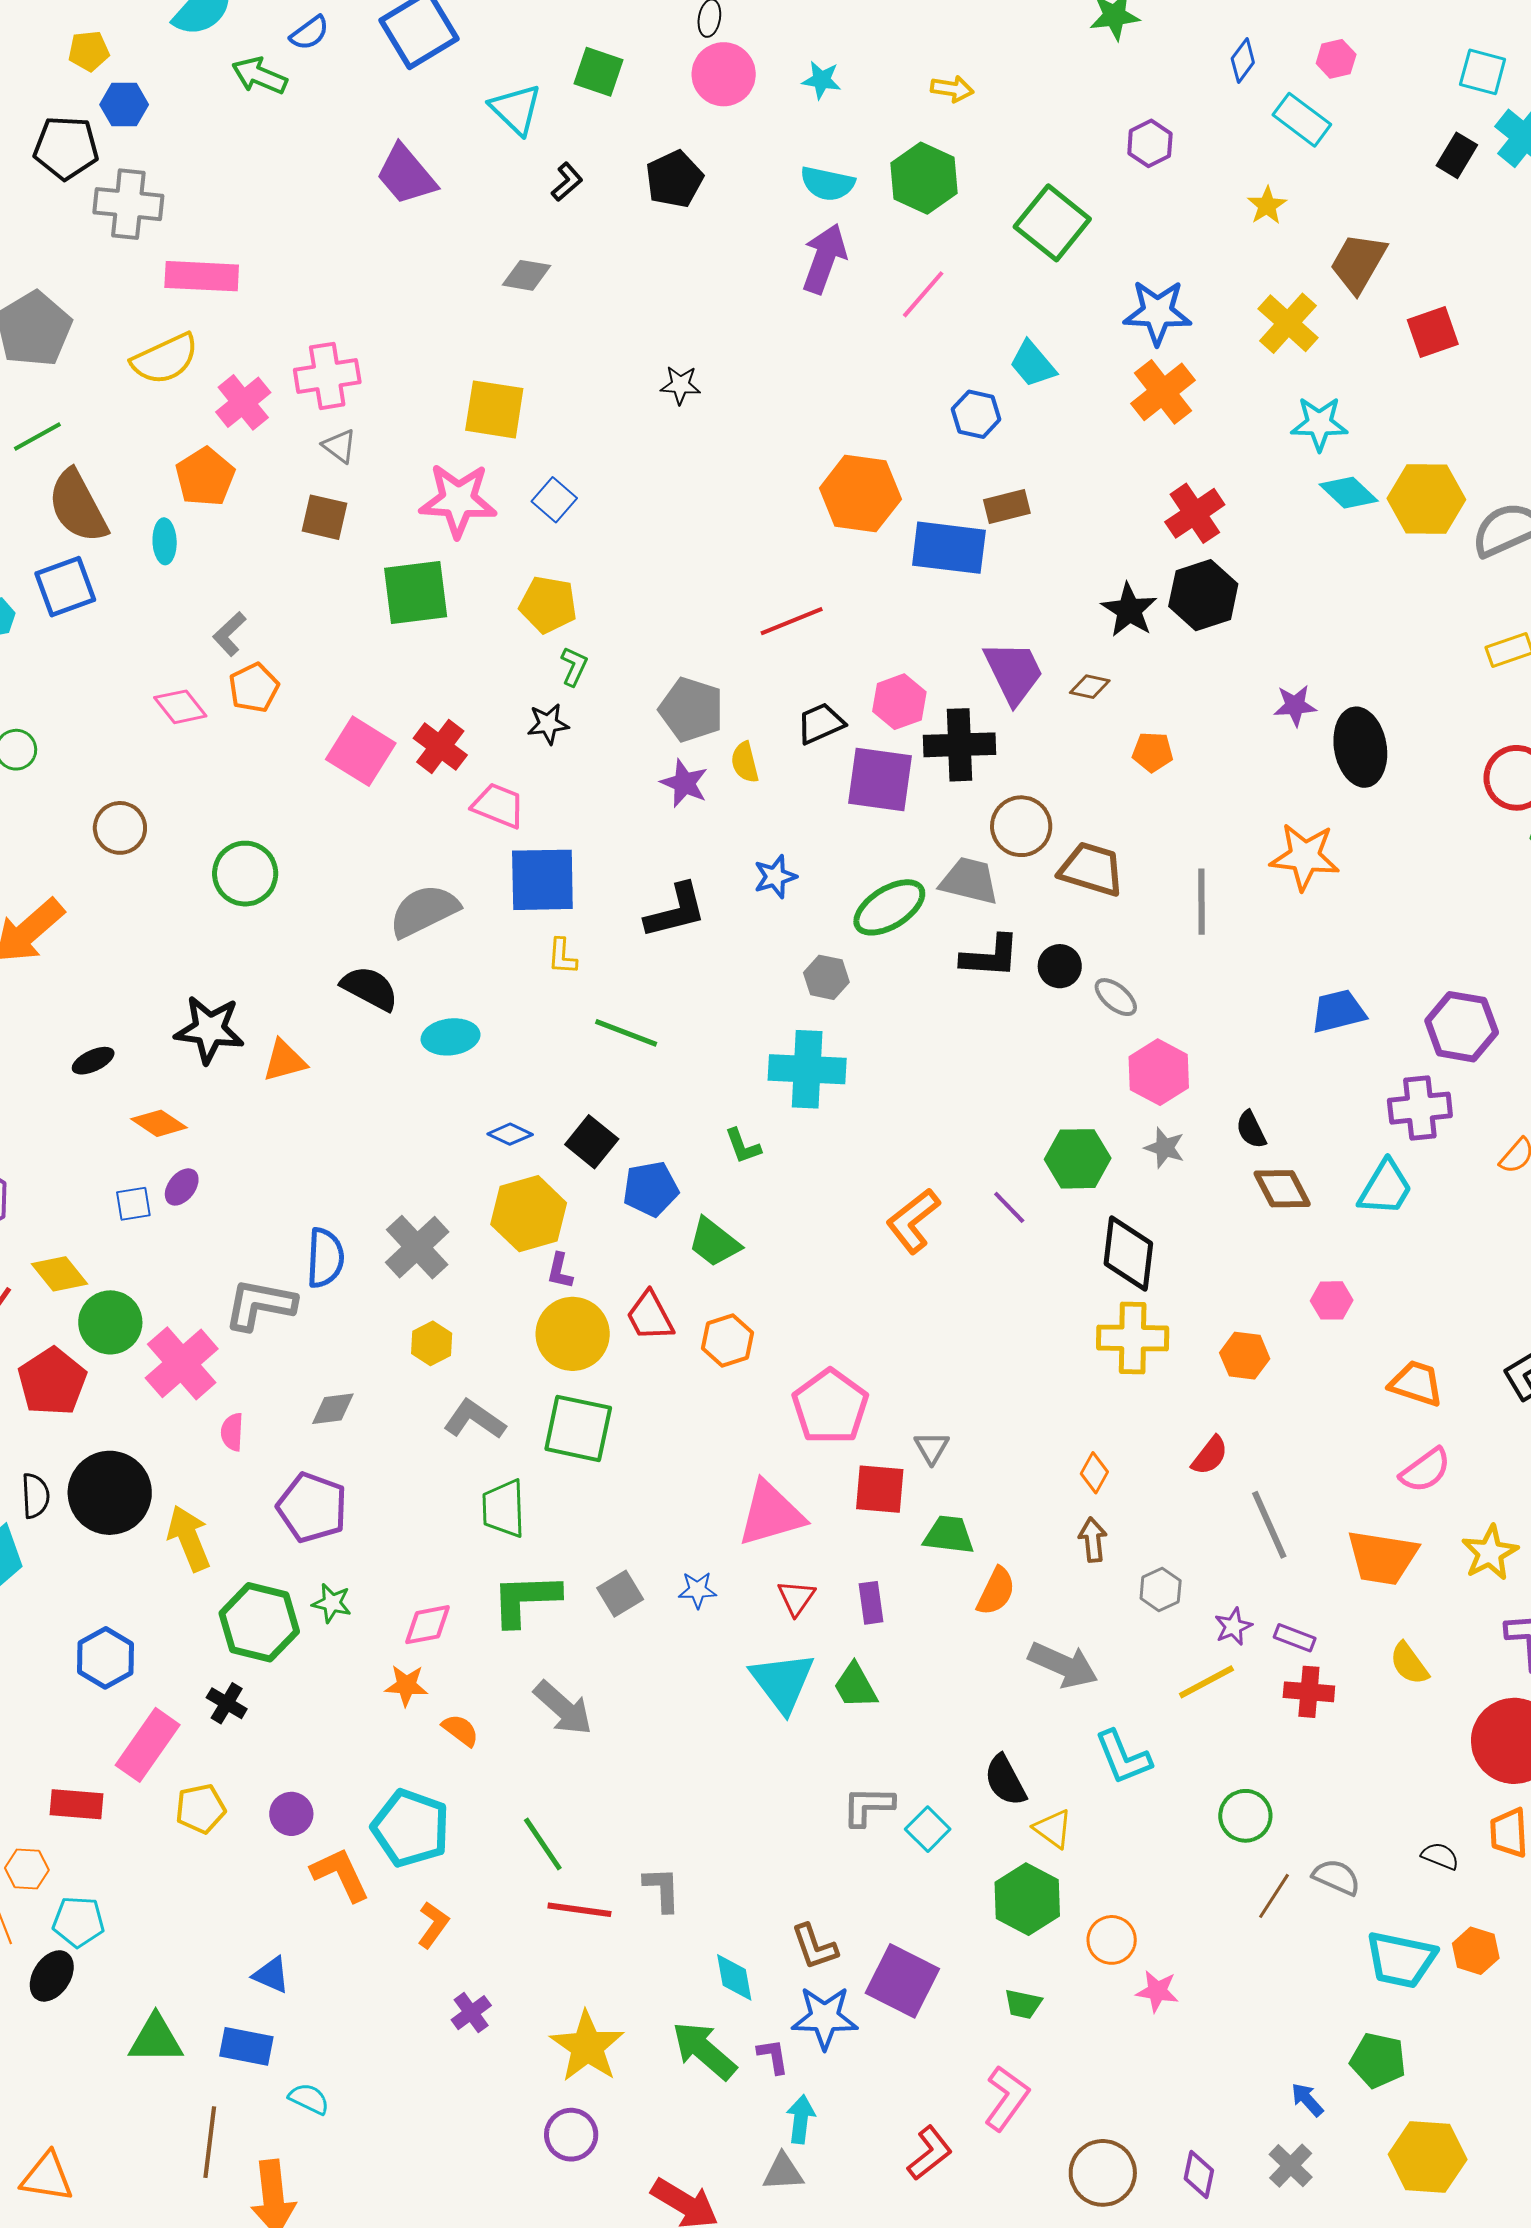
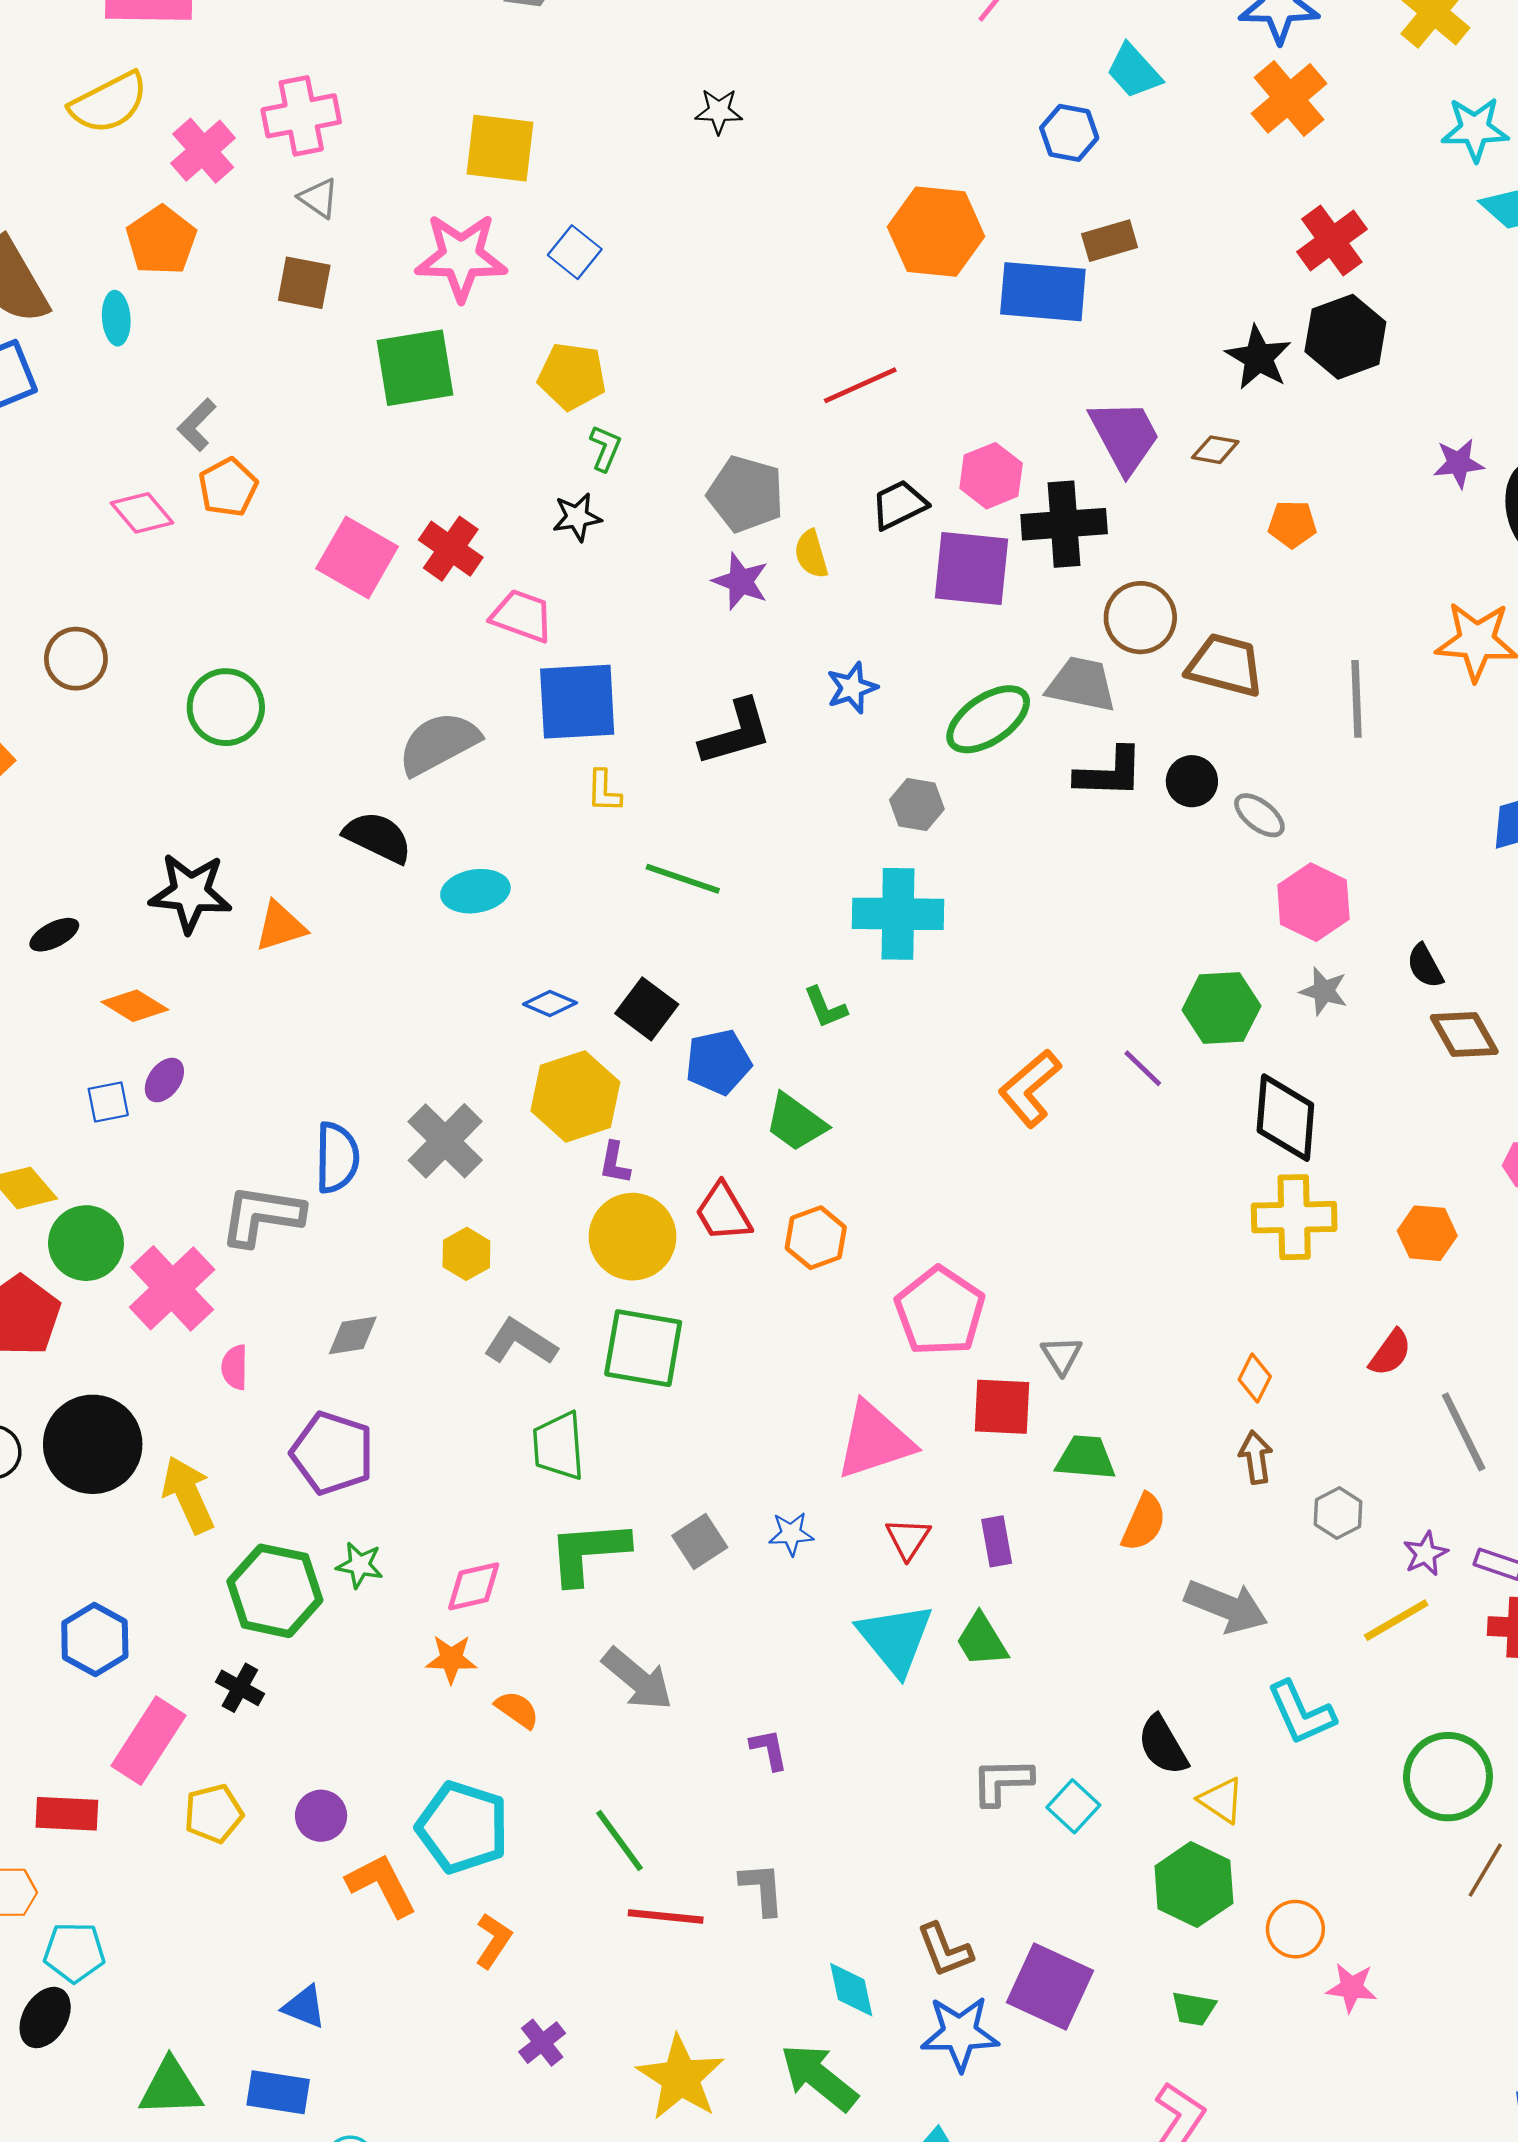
green circle: (1245, 1816) -> (1448, 1777), size x1.4
purple L-shape: (773, 2056) -> (769, 1749), moved

